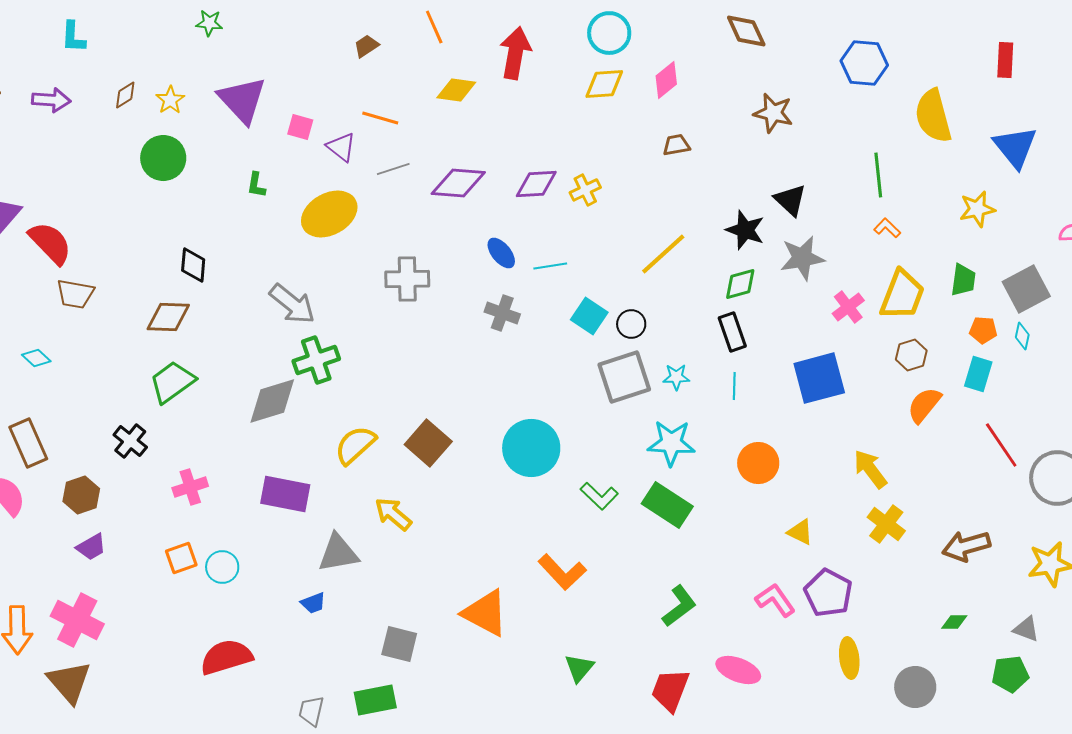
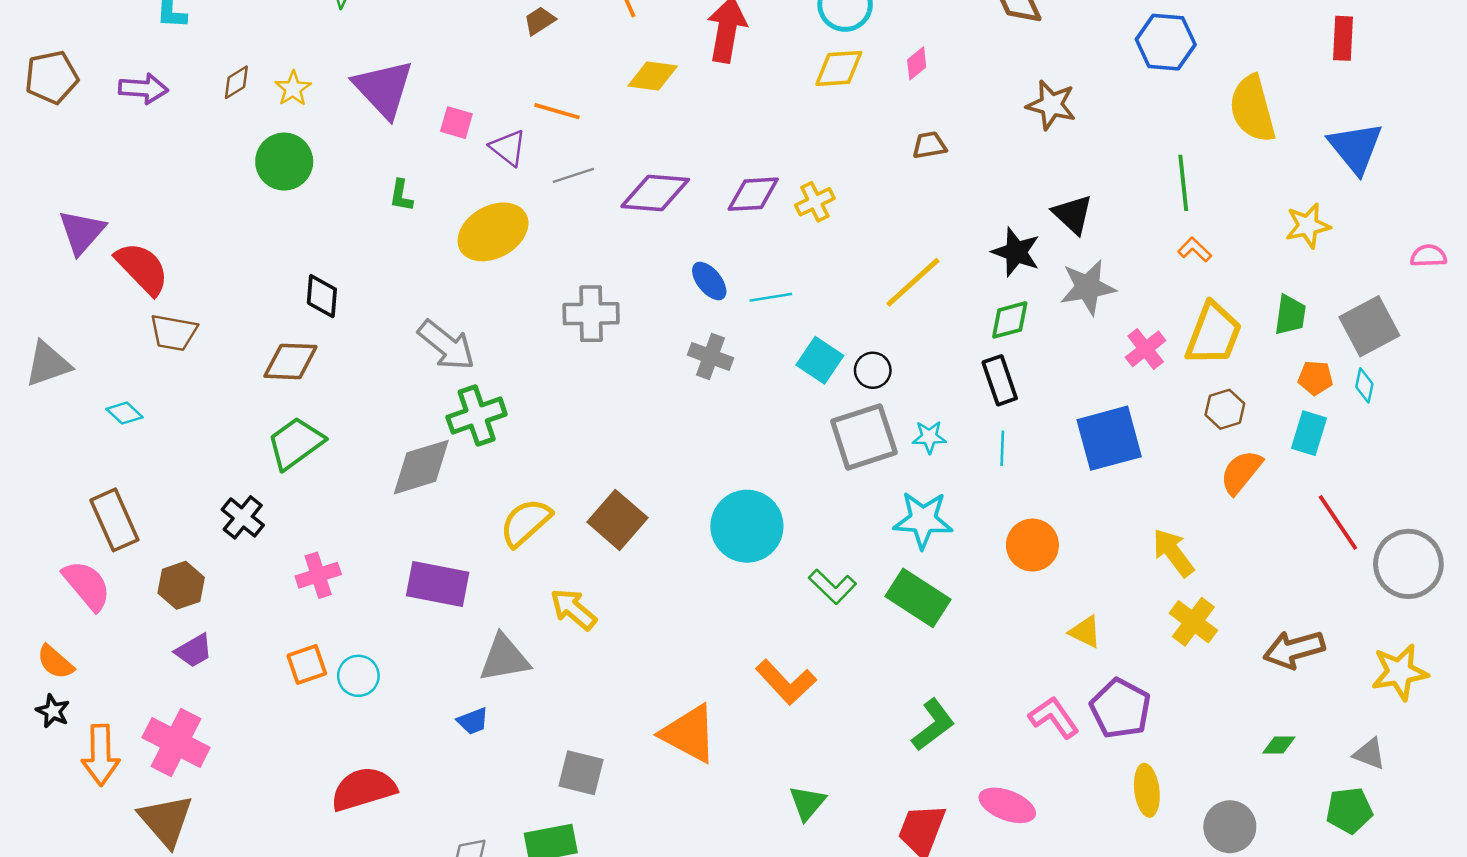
pink diamond: (666, 80) -> (917, 63), size x0.7

